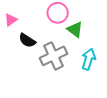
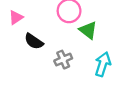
gray cross: (53, 56) -> (63, 60), size x0.6

